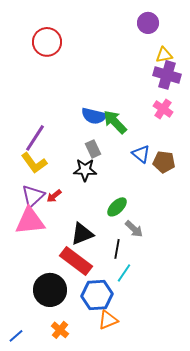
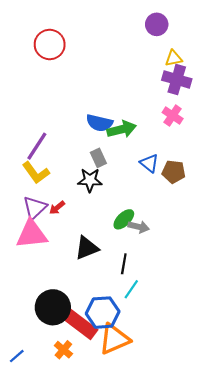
green arrow: (115, 122) -> (122, 129), turned 120
gray arrow: (134, 229) -> (139, 227), moved, turned -30
red rectangle: (76, 261) -> (80, 324), moved
orange triangle: (108, 320) -> (114, 339), size x1.5

